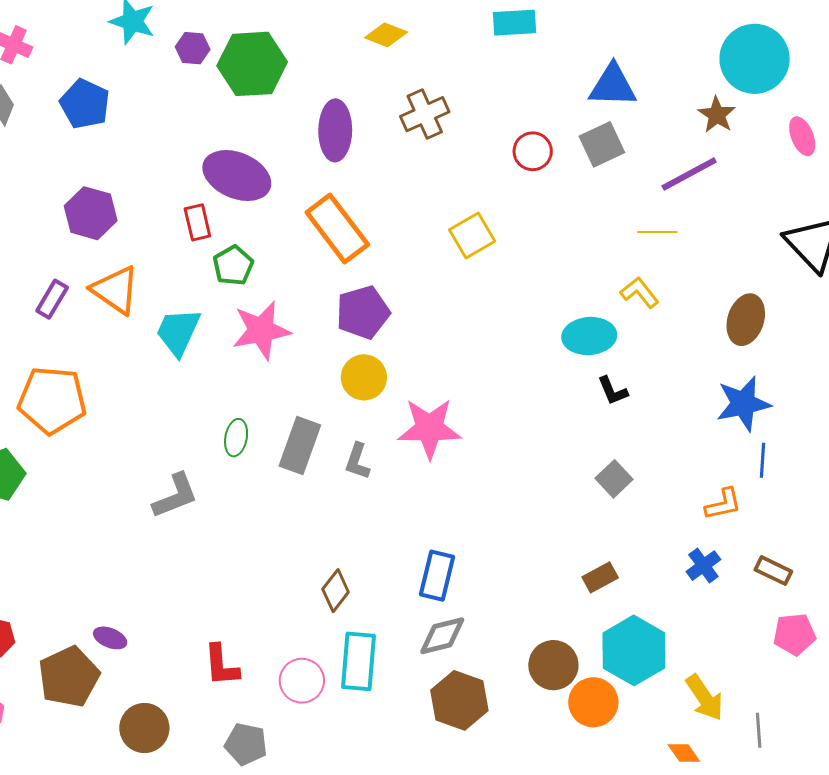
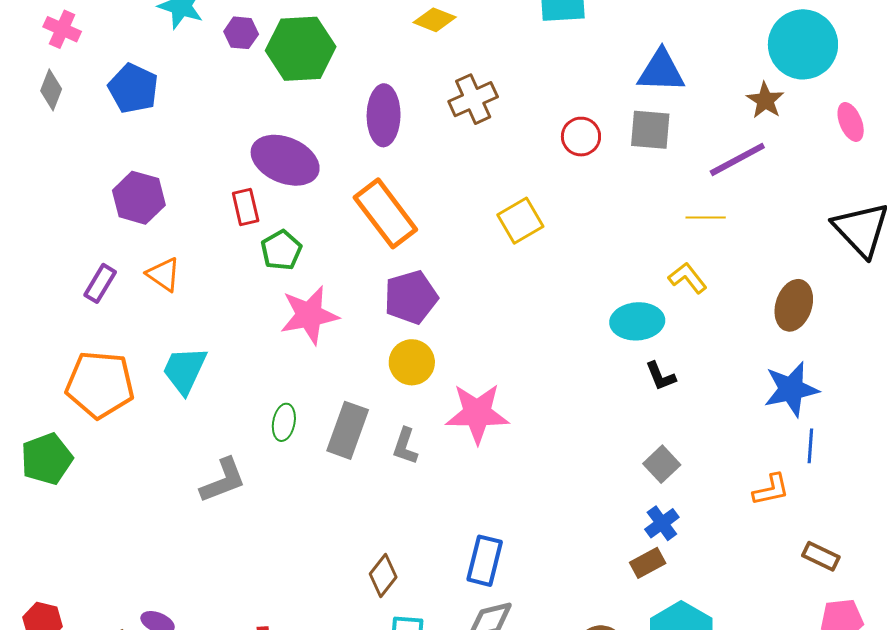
gray square: (602, 144) -> (650, 130), turned 30
orange triangle: (115, 290) -> (163, 274), size x0.7
cyan trapezoid: (178, 332) -> (184, 370), moved
blue cross: (703, 566) -> (662, 523), moved

